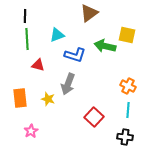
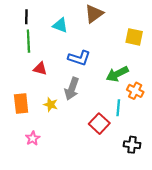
cyan triangle: (57, 35) -> (60, 25), moved, turned 42
green arrow: (105, 46) -> (117, 74), moved, turned -40
cyan line: (128, 110) -> (118, 108), moved

